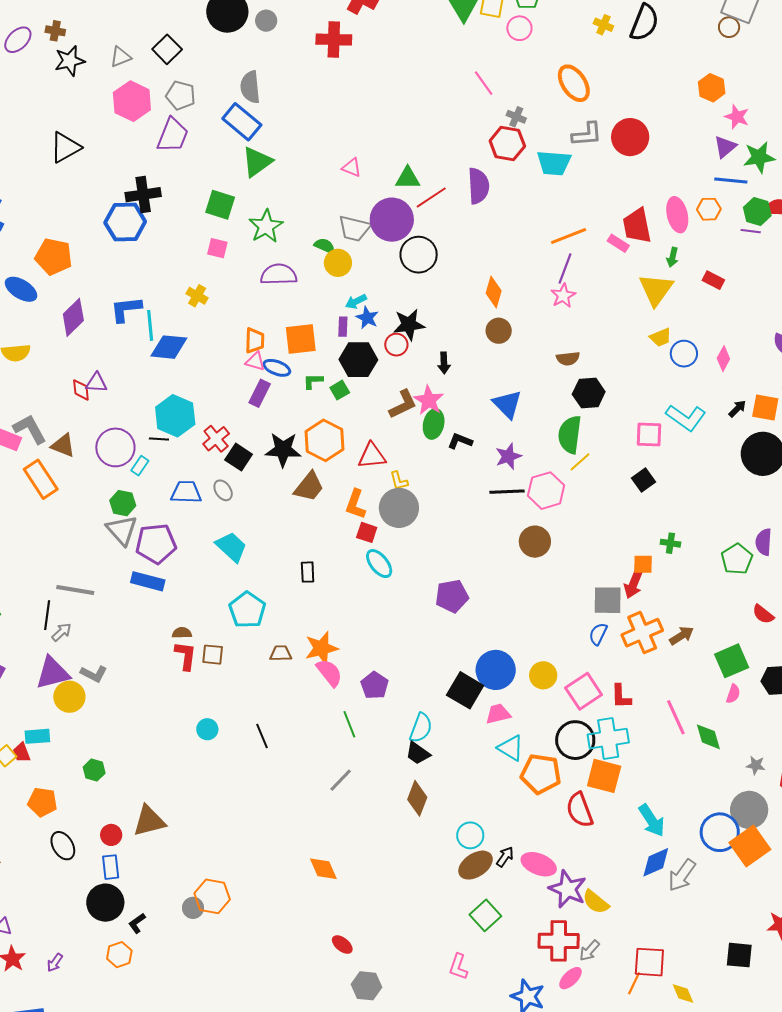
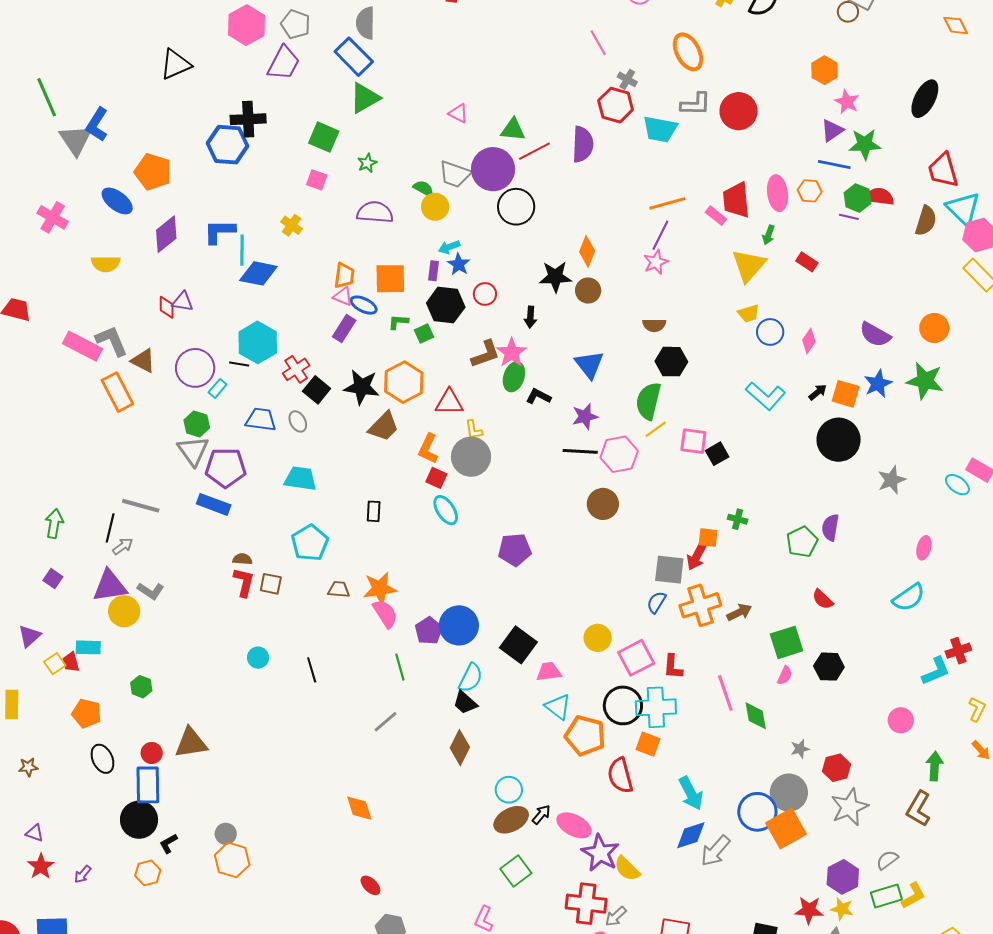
green star: (266, 226) -> (367, 163), size x0.6
black star: (409, 325) -> (555, 277), moved
pink square: (649, 434) -> (693, 441), moved
cyan trapezoid: (231, 547) -> (300, 479), turned -40
blue circle: (496, 670) -> (459, 625), moved
gray star: (756, 765) -> (800, 749), turned -30
orange square: (604, 776) -> (648, 744), size x0.7
blue rectangle: (111, 867) -> (148, 785), size x1.5
orange hexagon: (212, 896) -> (232, 860), moved

